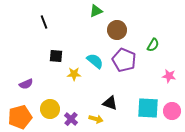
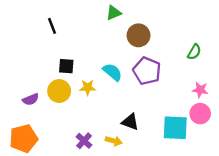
green semicircle: (153, 45) -> (194, 52), moved
yellow circle: (50, 109) -> (59, 91), moved
pink circle: (172, 111) -> (200, 114), moved

